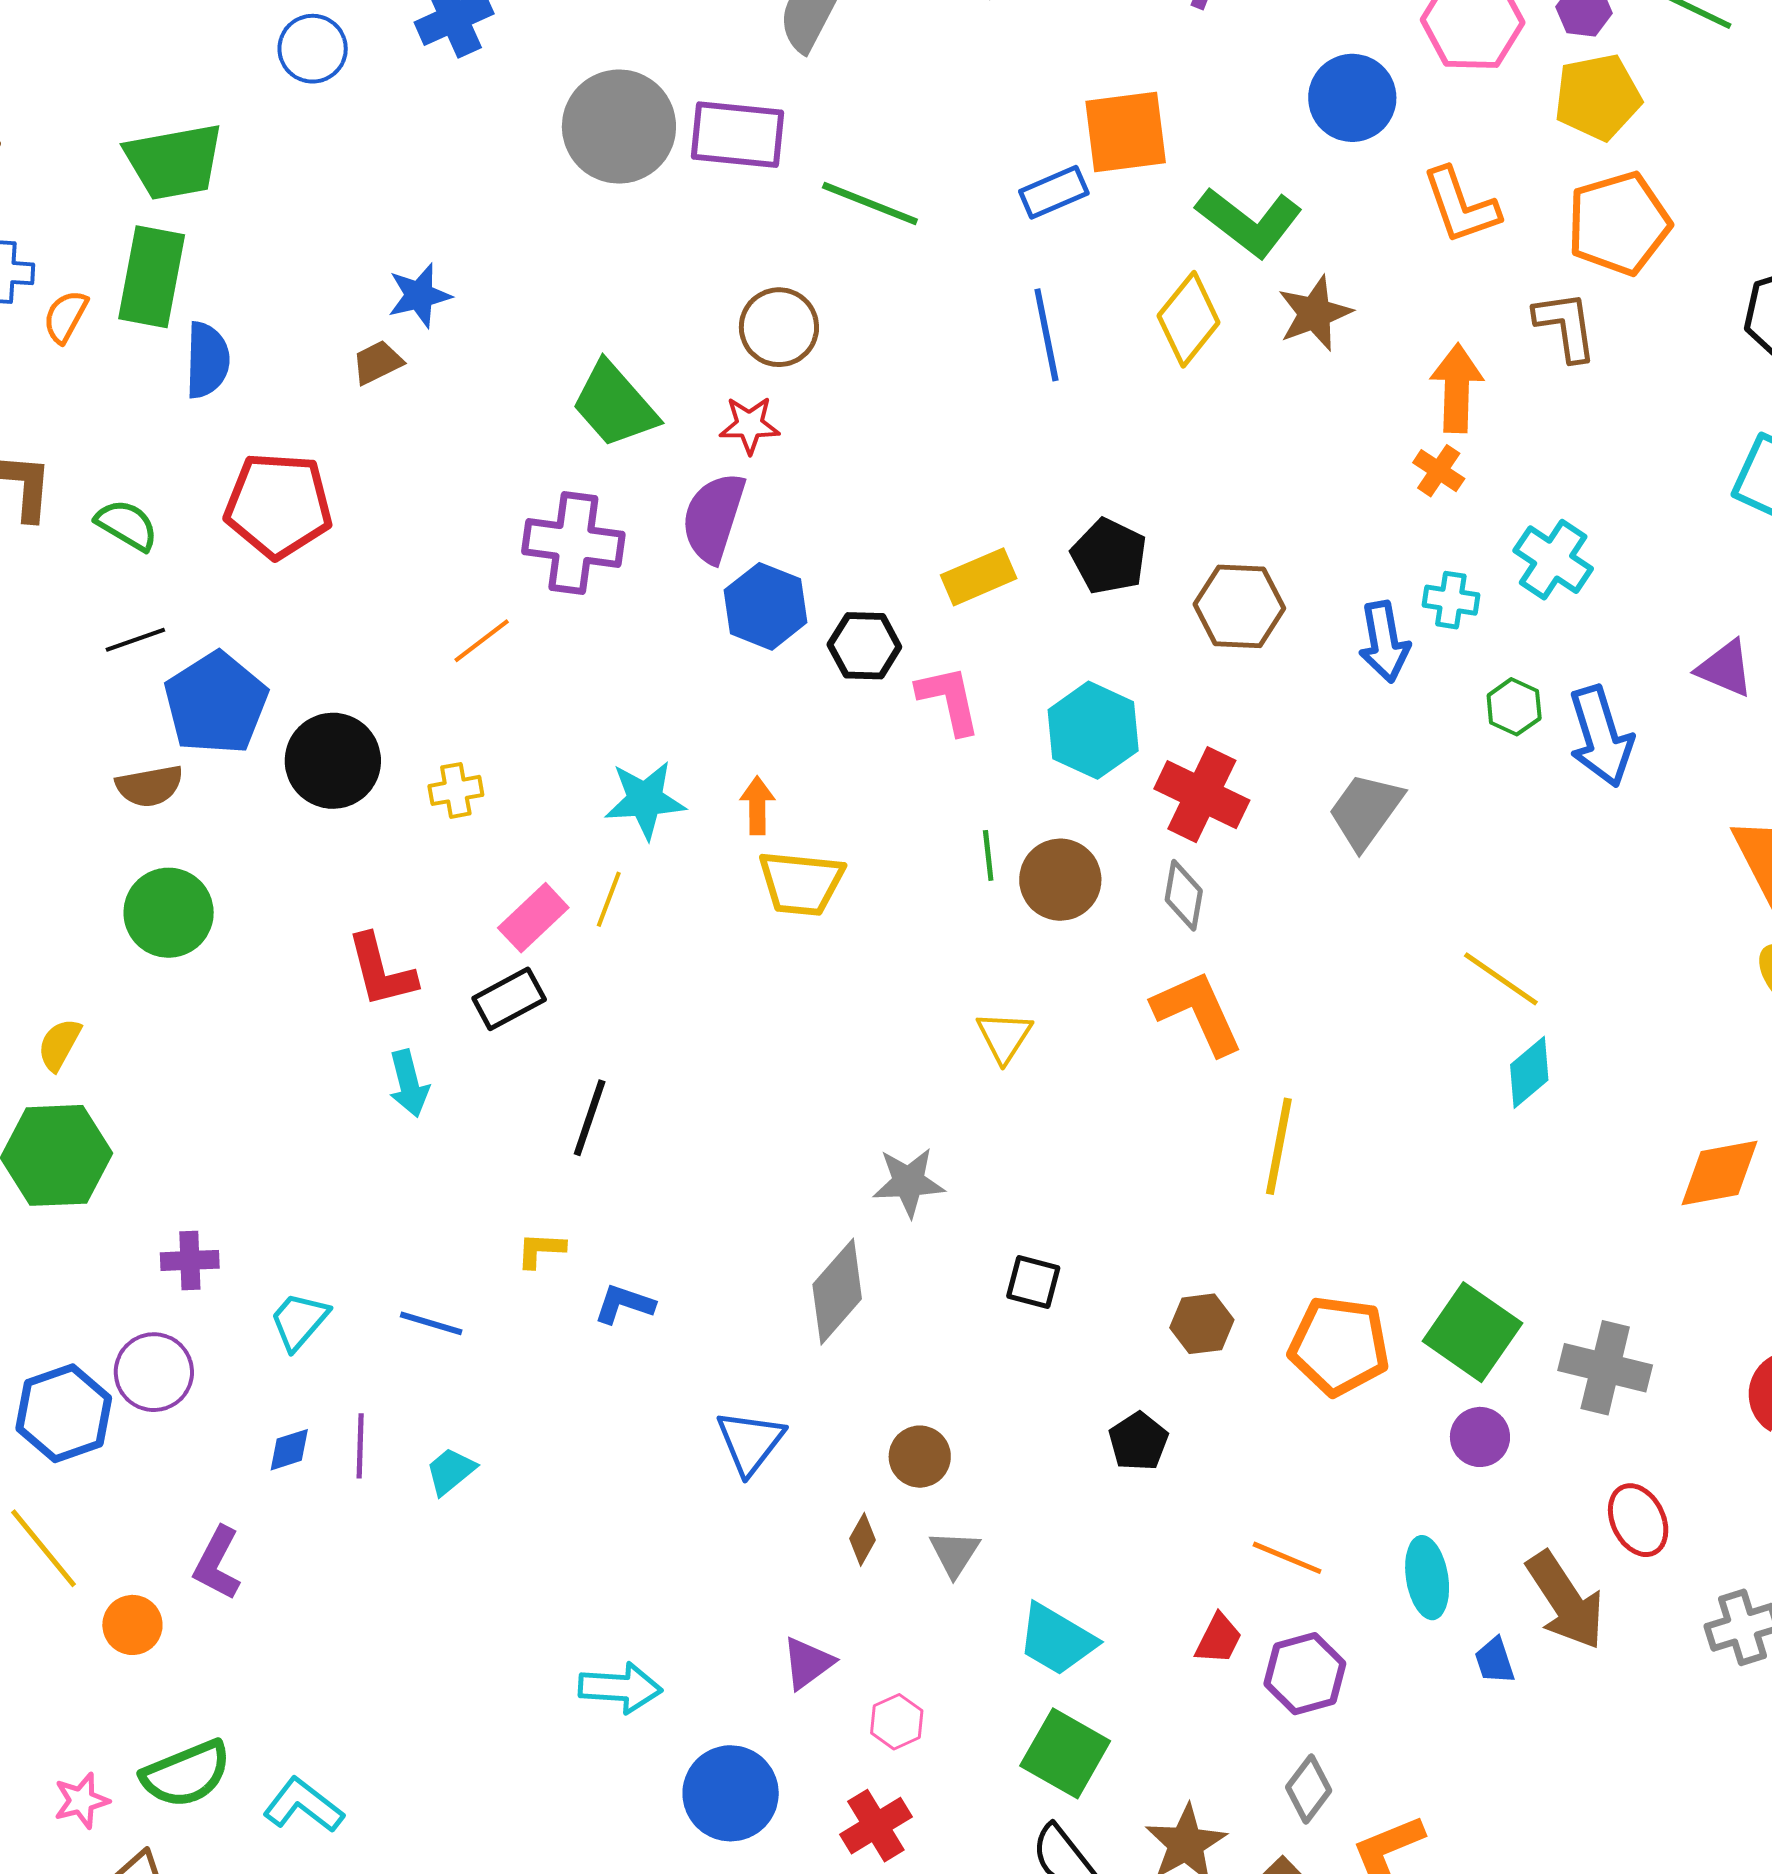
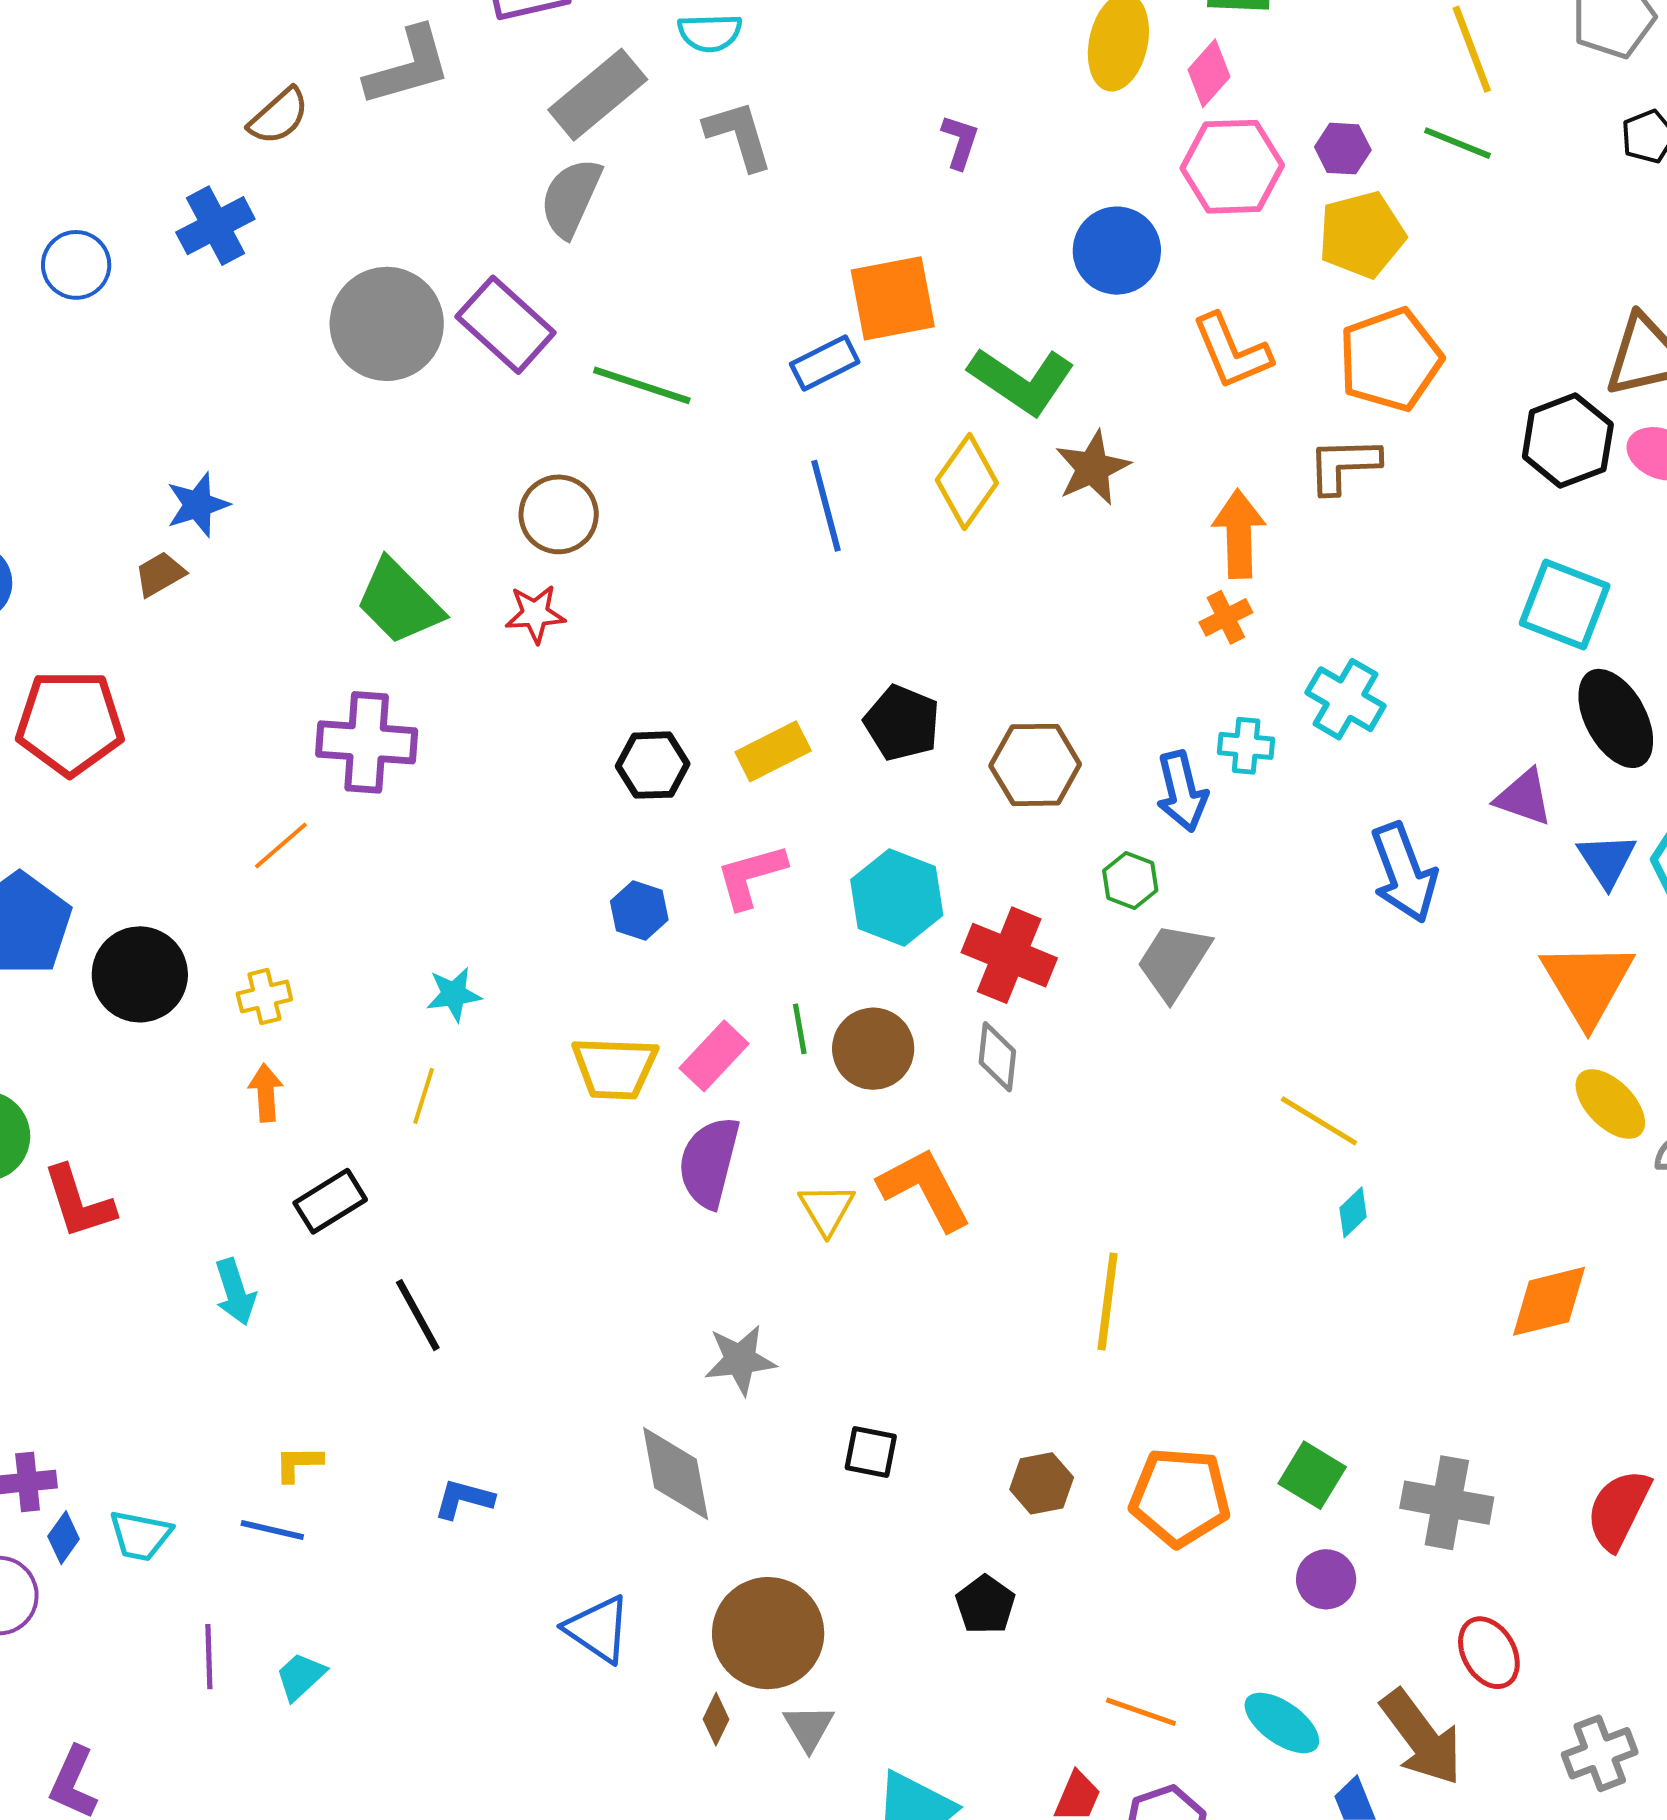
purple rectangle: (738, 135) -> (506, 325), turned 40
brown L-shape: (1566, 326) -> (1344, 465), turned -80
orange cross: (1439, 471) -> (1226, 617), turned 33
purple semicircle: (713, 518) -> (709, 1162), moved
blue hexagon: (766, 606) -> (639, 910), moved, size x0.7
black hexagon: (864, 646) -> (653, 765), moved
pink L-shape: (949, 700) -> (751, 876), turned -90
green hexagon: (1514, 707) -> (1130, 880), moved
cyan star: (645, 800) -> (454, 994), size x0.7
orange arrow: (757, 805) -> (266, 1093), moved
pink rectangle: (533, 918) -> (714, 1056), moved
red L-shape: (381, 971) -> (79, 1202), moved
orange L-shape: (1198, 1012) -> (925, 1189), moved
cyan diamond: (1529, 1072) -> (1353, 1212), size x0.7
black line: (590, 1118) -> (418, 1315), turned -44
yellow L-shape: (541, 1250) -> (298, 1464), moved
gray diamond: (837, 1292) -> (676, 1474), turned -48
cyan trapezoid: (299, 1321) -> (140, 1536), turned -116
green square: (1472, 1332) -> (1312, 1475), size x0.7
blue triangle: (750, 1442) -> (598, 1629), turned -30
blue diamond: (289, 1450) -> (64, 1538), moved, turned -33
brown circle: (920, 1457) -> (768, 1633), size x1.8
cyan ellipse: (1427, 1578) -> (1282, 1723), turned -42

